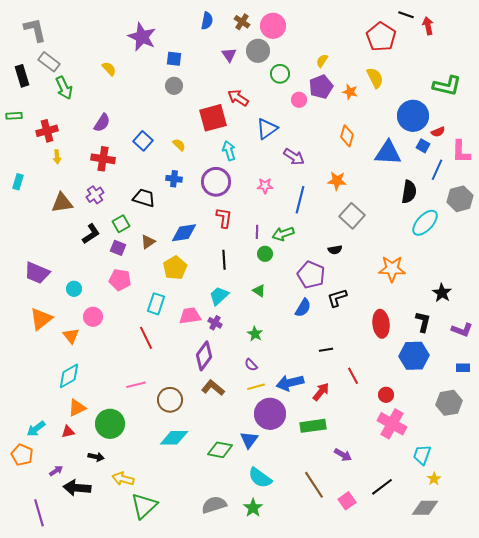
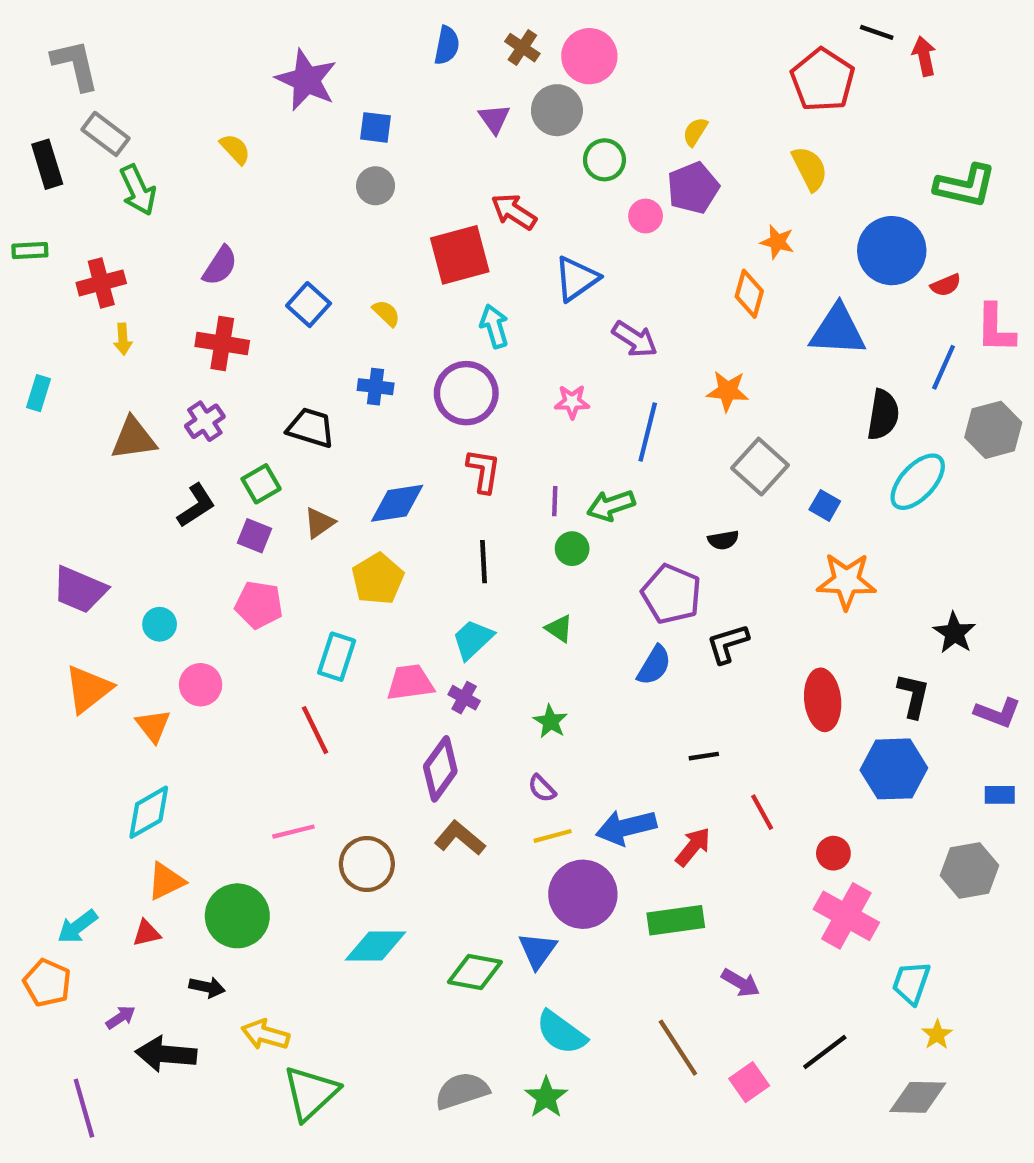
orange star: (350, 92) -> (777, 242), moved
blue square: (423, 146) -> (825, 505), moved

